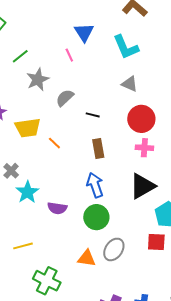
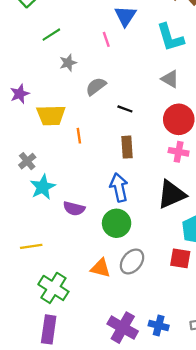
gray star: (38, 79) -> (68, 63), size x0.7
orange line: (54, 143) -> (79, 136), turned 32

